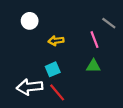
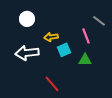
cyan square: (53, 69) -> (64, 50), moved
white arrow: (30, 87) -> (27, 53), moved

